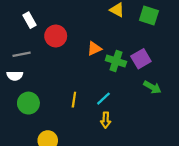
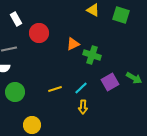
purple square: (141, 59) -> (110, 82), moved
green arrow: (152, 87) -> (134, 78), moved
yellow line: (74, 100) -> (55, 89), turned 64

